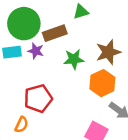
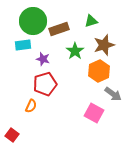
green triangle: (81, 12) -> (91, 21), moved
purple star: (36, 51) -> (43, 59), moved
green star: (74, 59) -> (75, 51), turned -30

